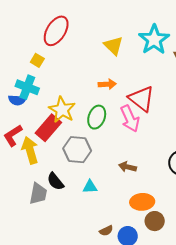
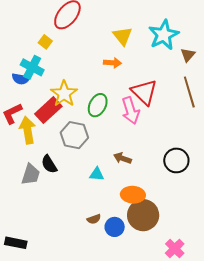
orange arrow: (107, 84) -> (112, 63), moved
cyan triangle: (90, 187) -> (97, 174), moved
brown circle: (155, 221) -> (143, 215), size x1.6

